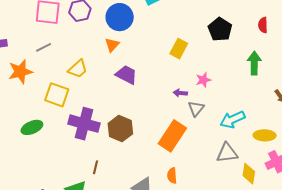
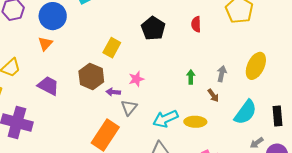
green arrow: (254, 63) -> (191, 77), moved, size x0.6
purple trapezoid: (126, 75) -> (48, 86), moved
brown hexagon: (120, 129) -> (91, 76), moved
yellow ellipse: (265, 135) -> (195, 122), moved

